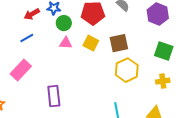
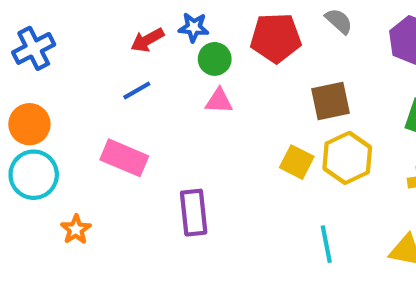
yellow square: (91, 43) -> (297, 162), moved
pink rectangle: (21, 70) -> (124, 158), turned 70

